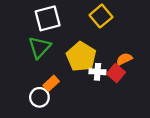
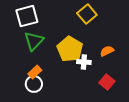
white square: (48, 18) -> (27, 16), moved
red square: (116, 73) -> (107, 82), moved
orange rectangle: (51, 83) -> (35, 72), moved

